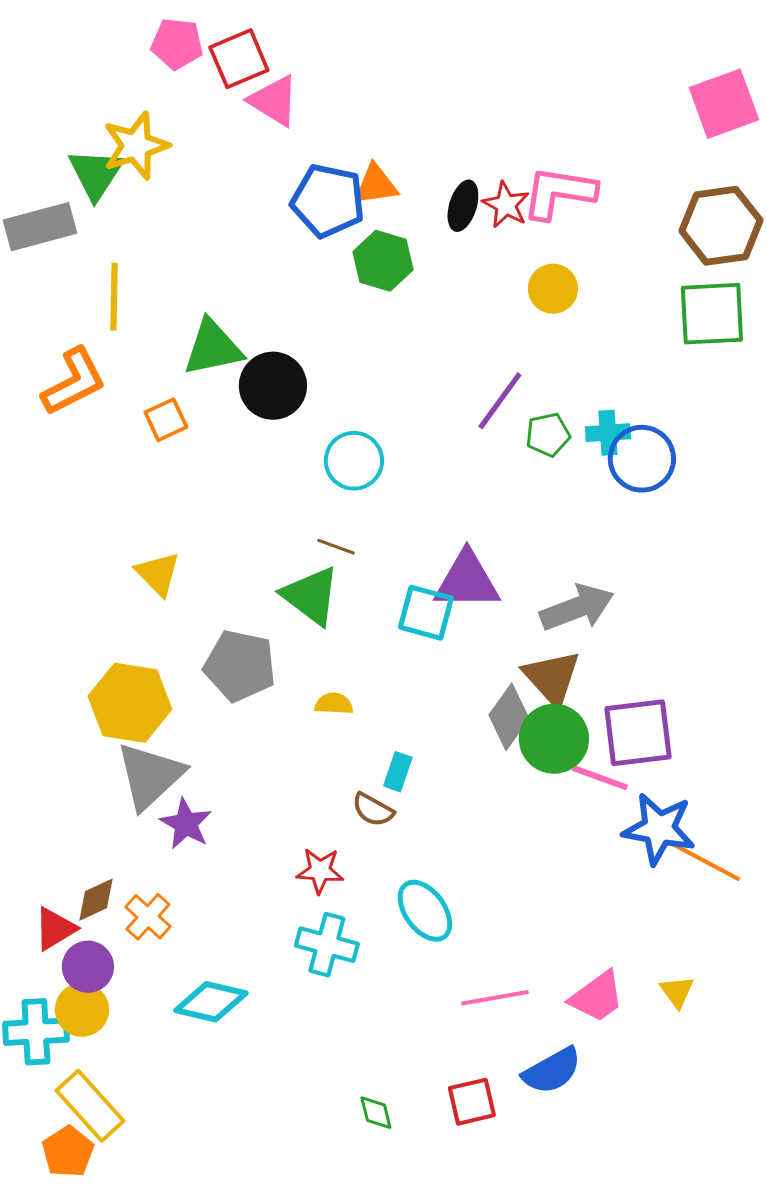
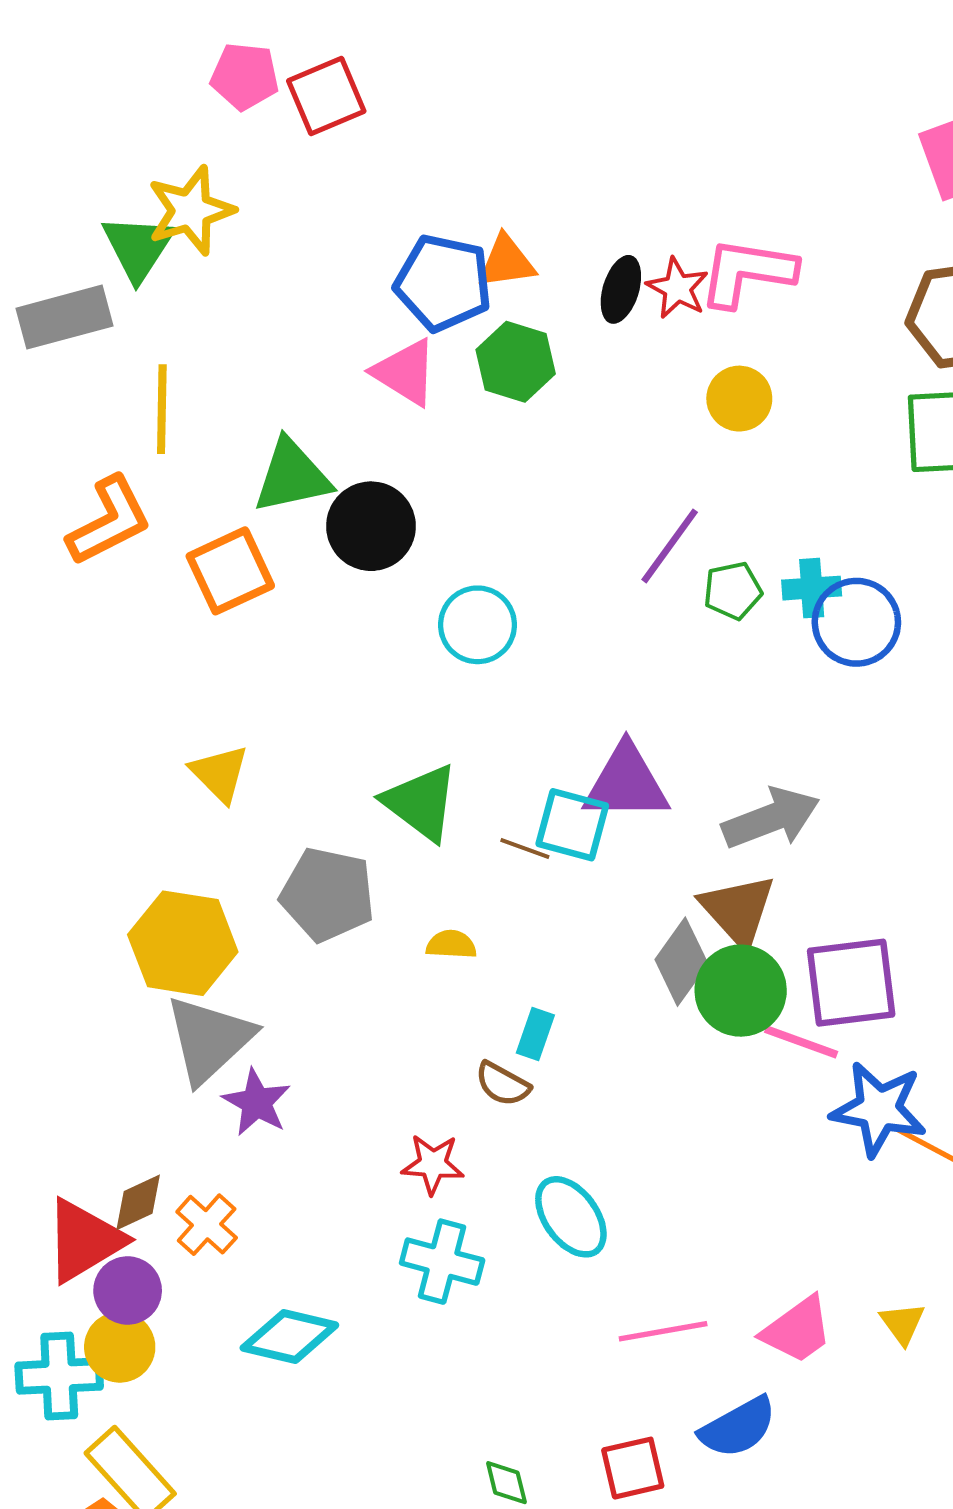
pink triangle: (274, 101) -> (405, 372), moved
orange square: (166, 420) -> (230, 571), size x1.5
brown line: (336, 547) -> (525, 848), moved
red triangle: (55, 929) -> (84, 1241), size x1.5

